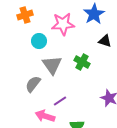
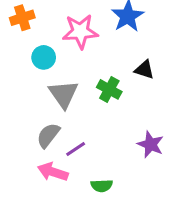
black triangle: (105, 41) -> (144, 70), moved
gray semicircle: (33, 84) -> (48, 135), moved

